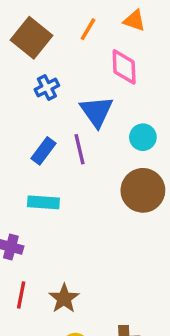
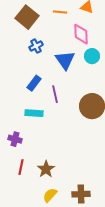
orange line: (88, 29) -> (60, 12), turned 64
cyan circle: (143, 137) -> (92, 56), moved
purple line: (79, 149) -> (55, 94), moved

